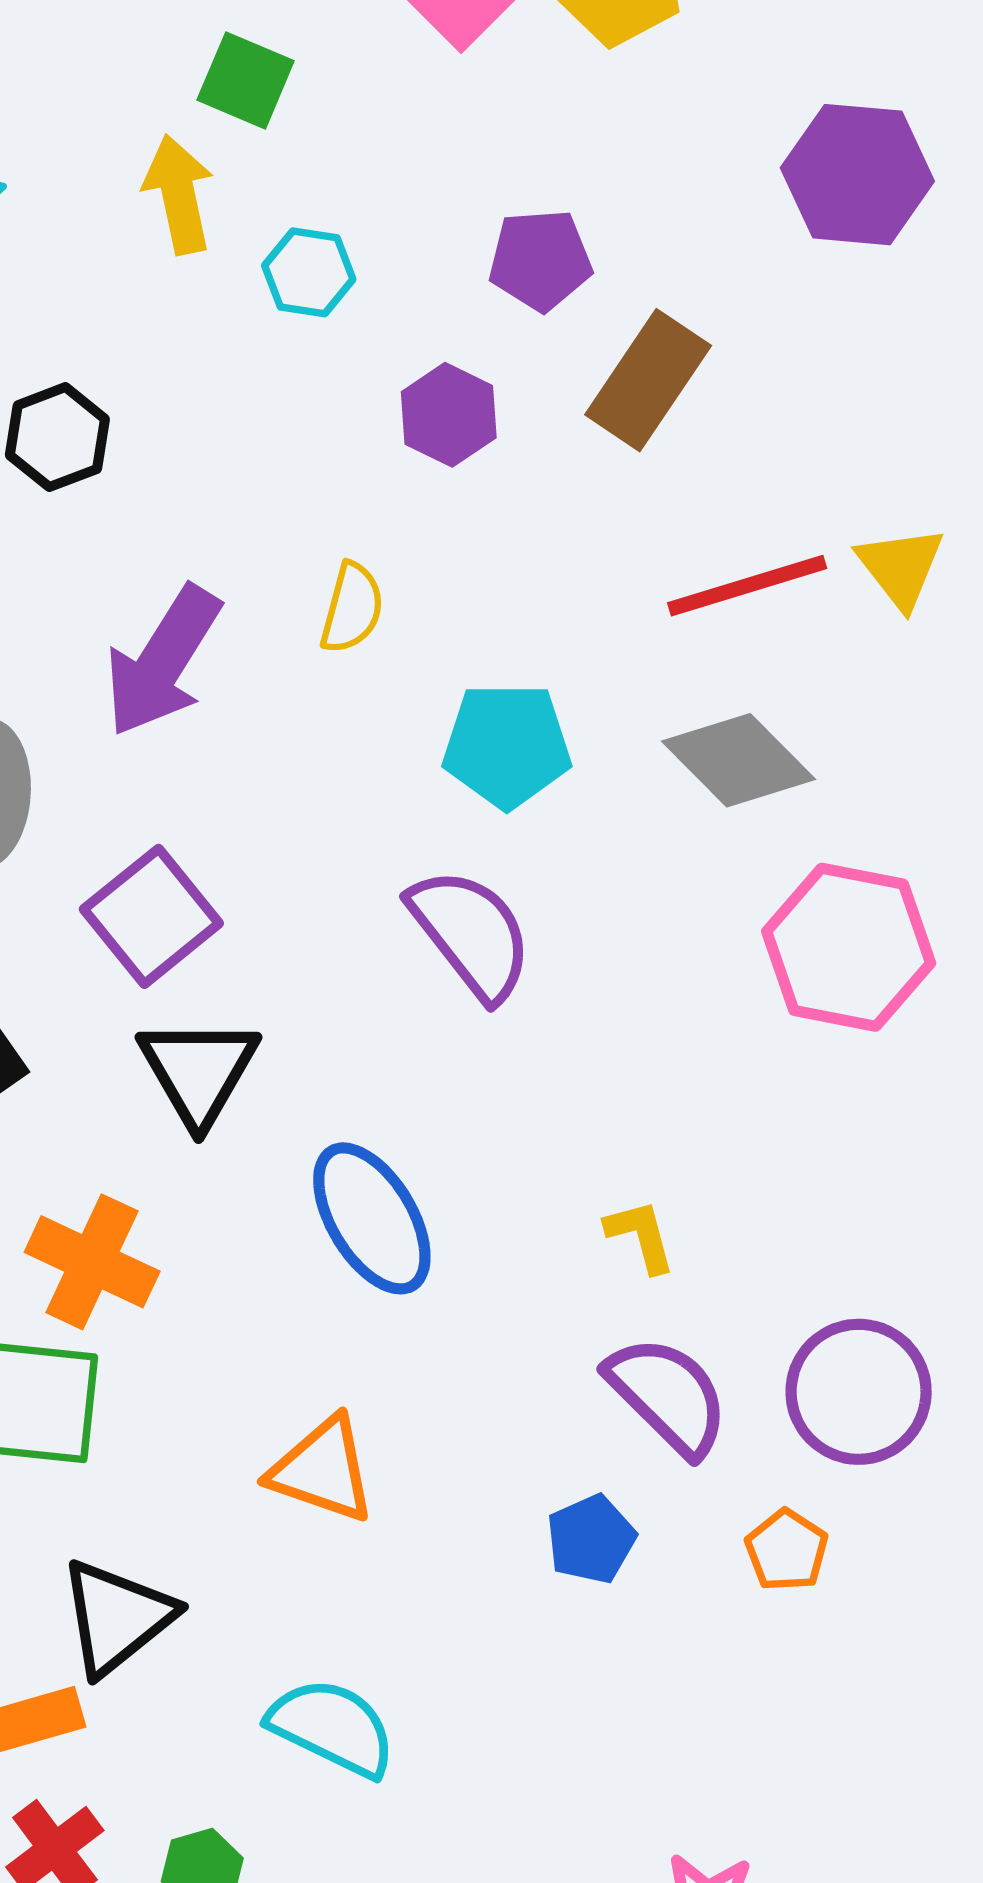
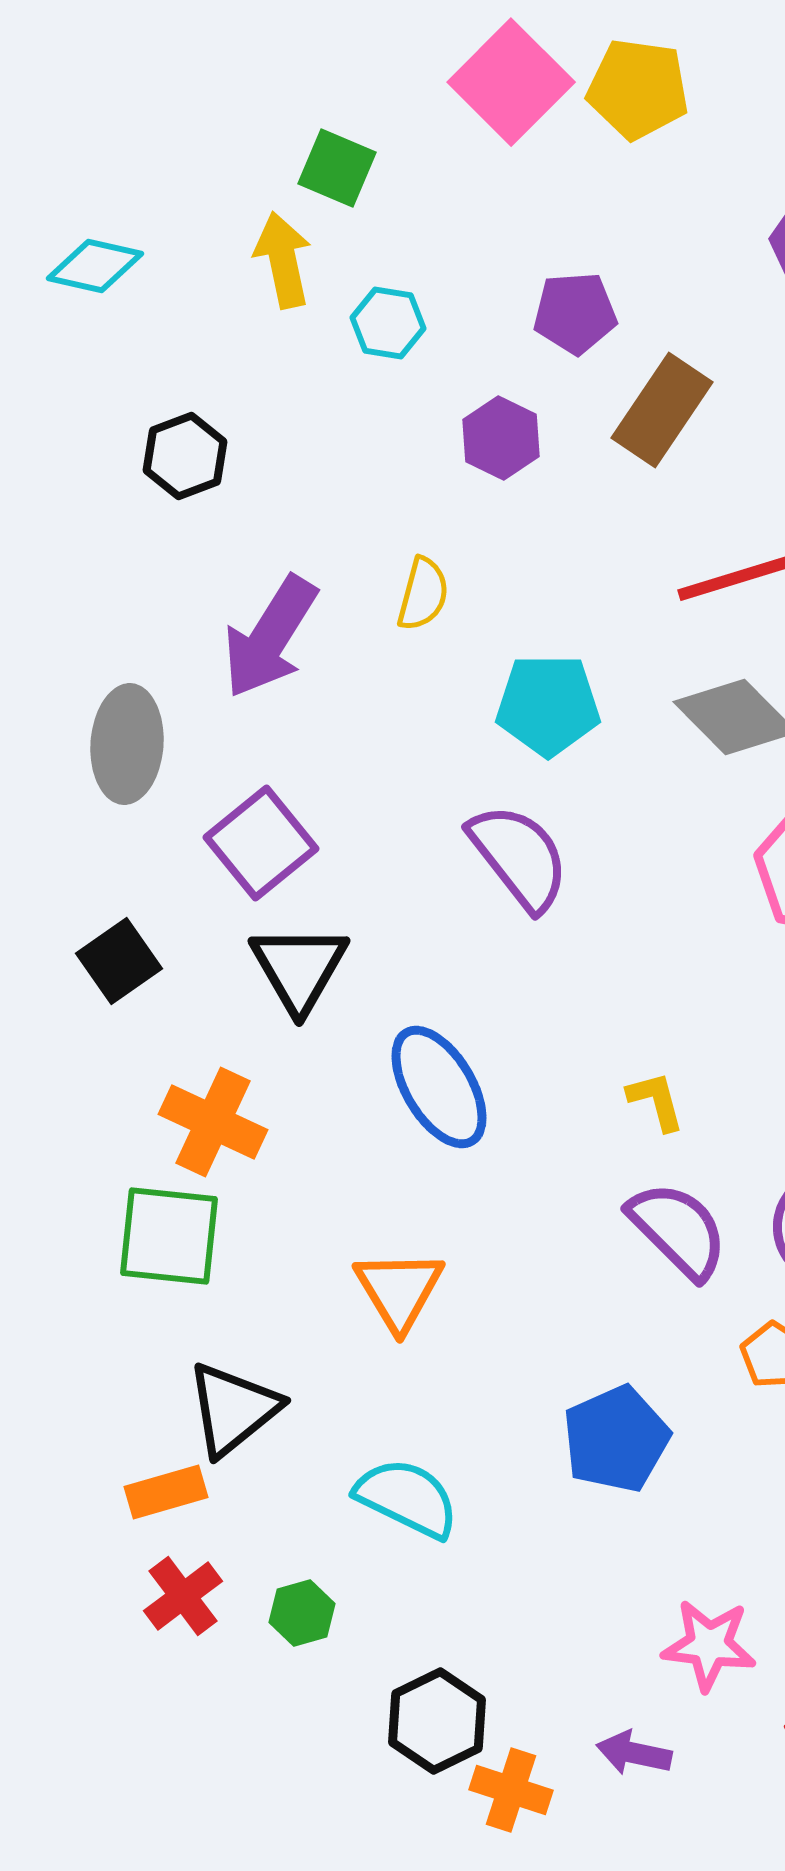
orange triangle: (322, 1470) -> (399, 1290), turned 40
blue pentagon: (591, 1539) -> (616, 1439), moved, size x1.5

